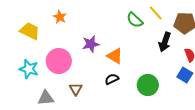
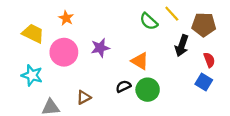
orange triangle: (115, 56) -> (140, 61), moved
pink circle: (59, 61) -> (64, 52), moved
green circle: (148, 85) -> (148, 90), moved
brown triangle: (76, 89) -> (84, 97), turned 32

